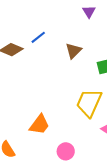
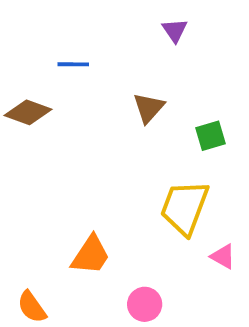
blue line: (38, 37) -> (73, 64), moved, turned 42

